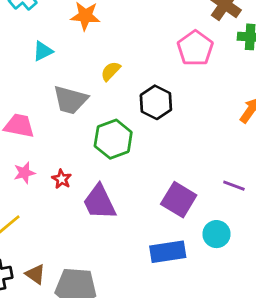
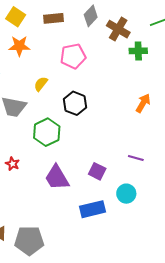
pink pentagon: (195, 48) -> (73, 56), moved, turned 30
purple square: (179, 200) -> (97, 171), size x0.7
purple trapezoid: (99, 202) -> (57, 178), moved

